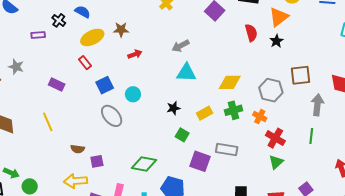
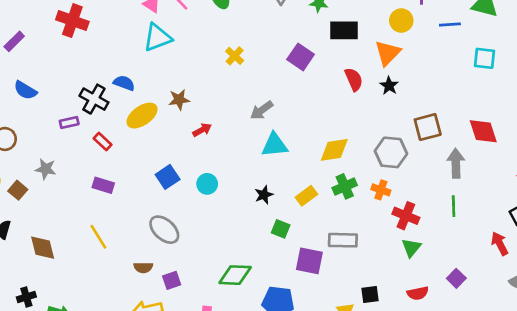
black cross: (59, 20) -> (94, 99), size x1.5
red rectangle: (85, 63) -> (103, 141), moved
gray ellipse: (112, 116) -> (164, 230), moved

